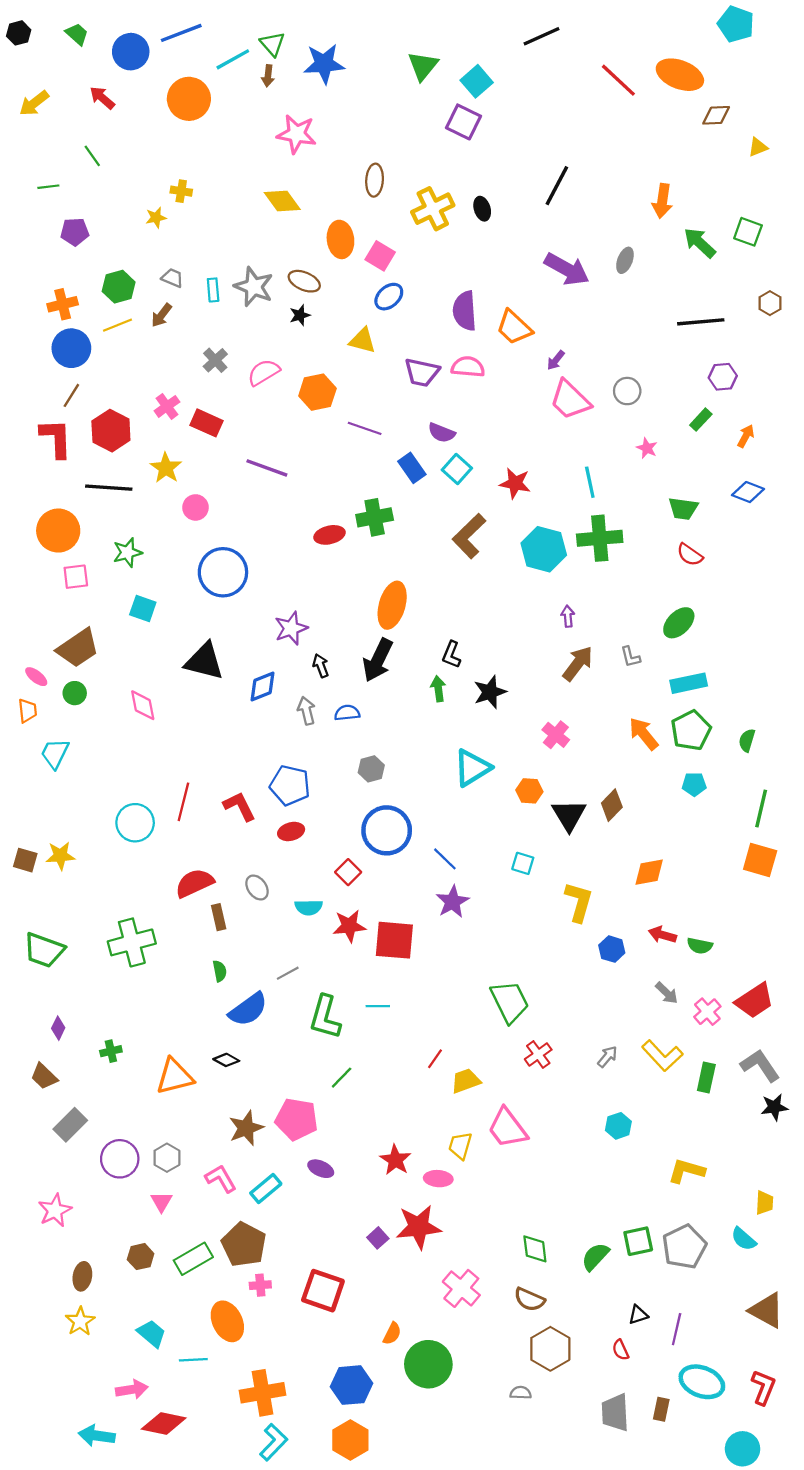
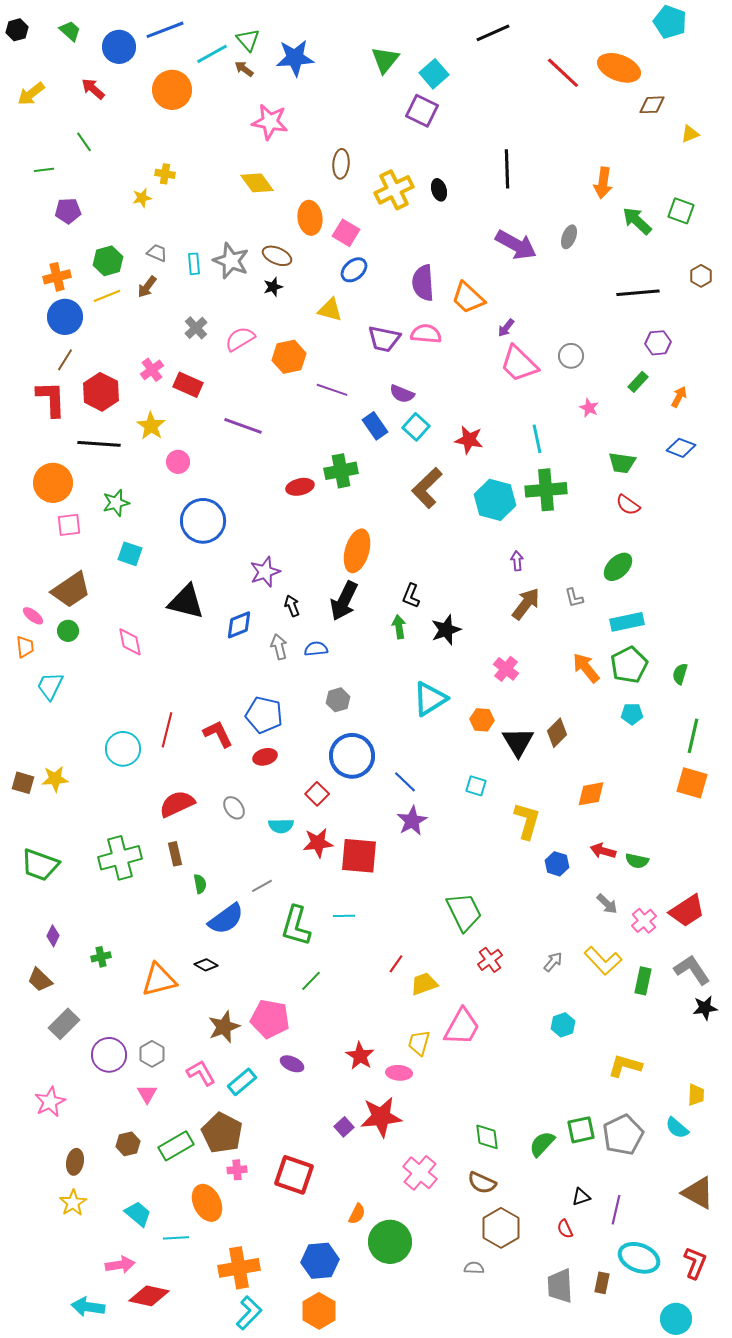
brown arrow: (268, 76) -> (244, 69), turned 120
black line: (557, 186) -> (507, 169), turned -30
brown rectangle: (219, 917) -> (175, 854), moved
pink trapezoid: (507, 1128) -> (462, 1027), turned -114

